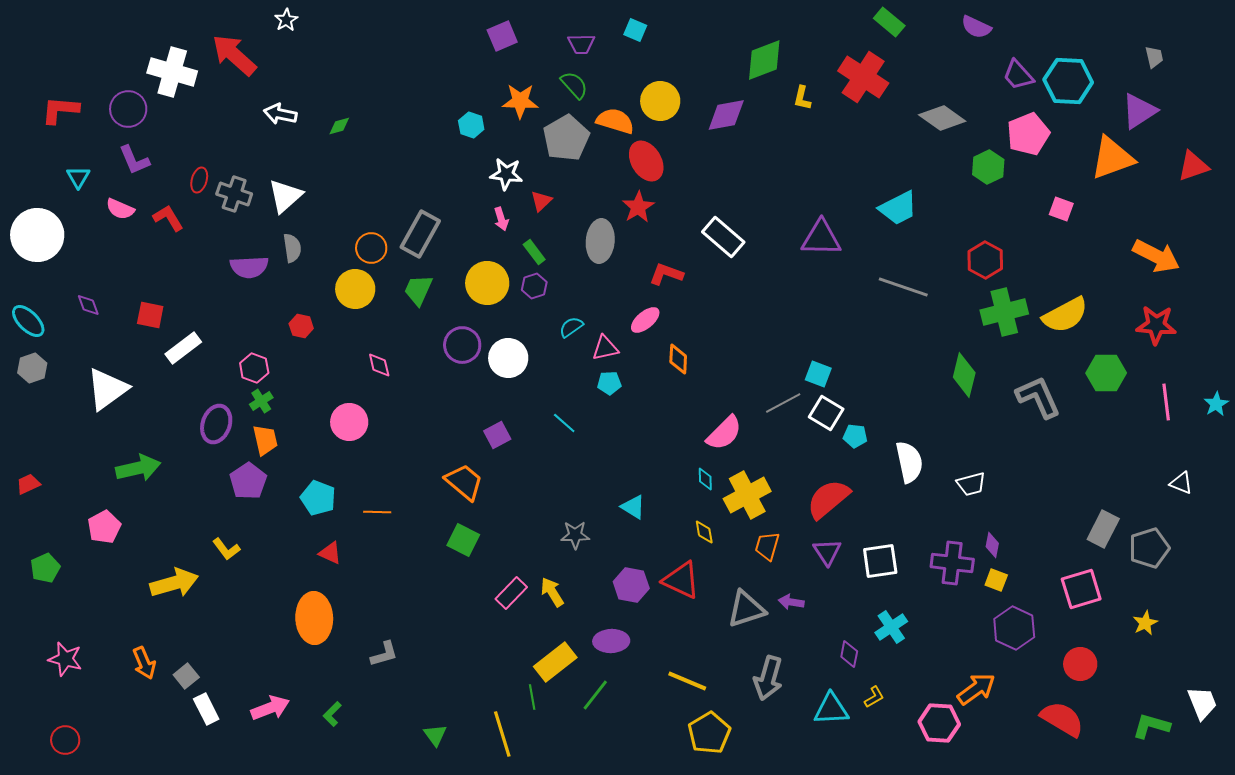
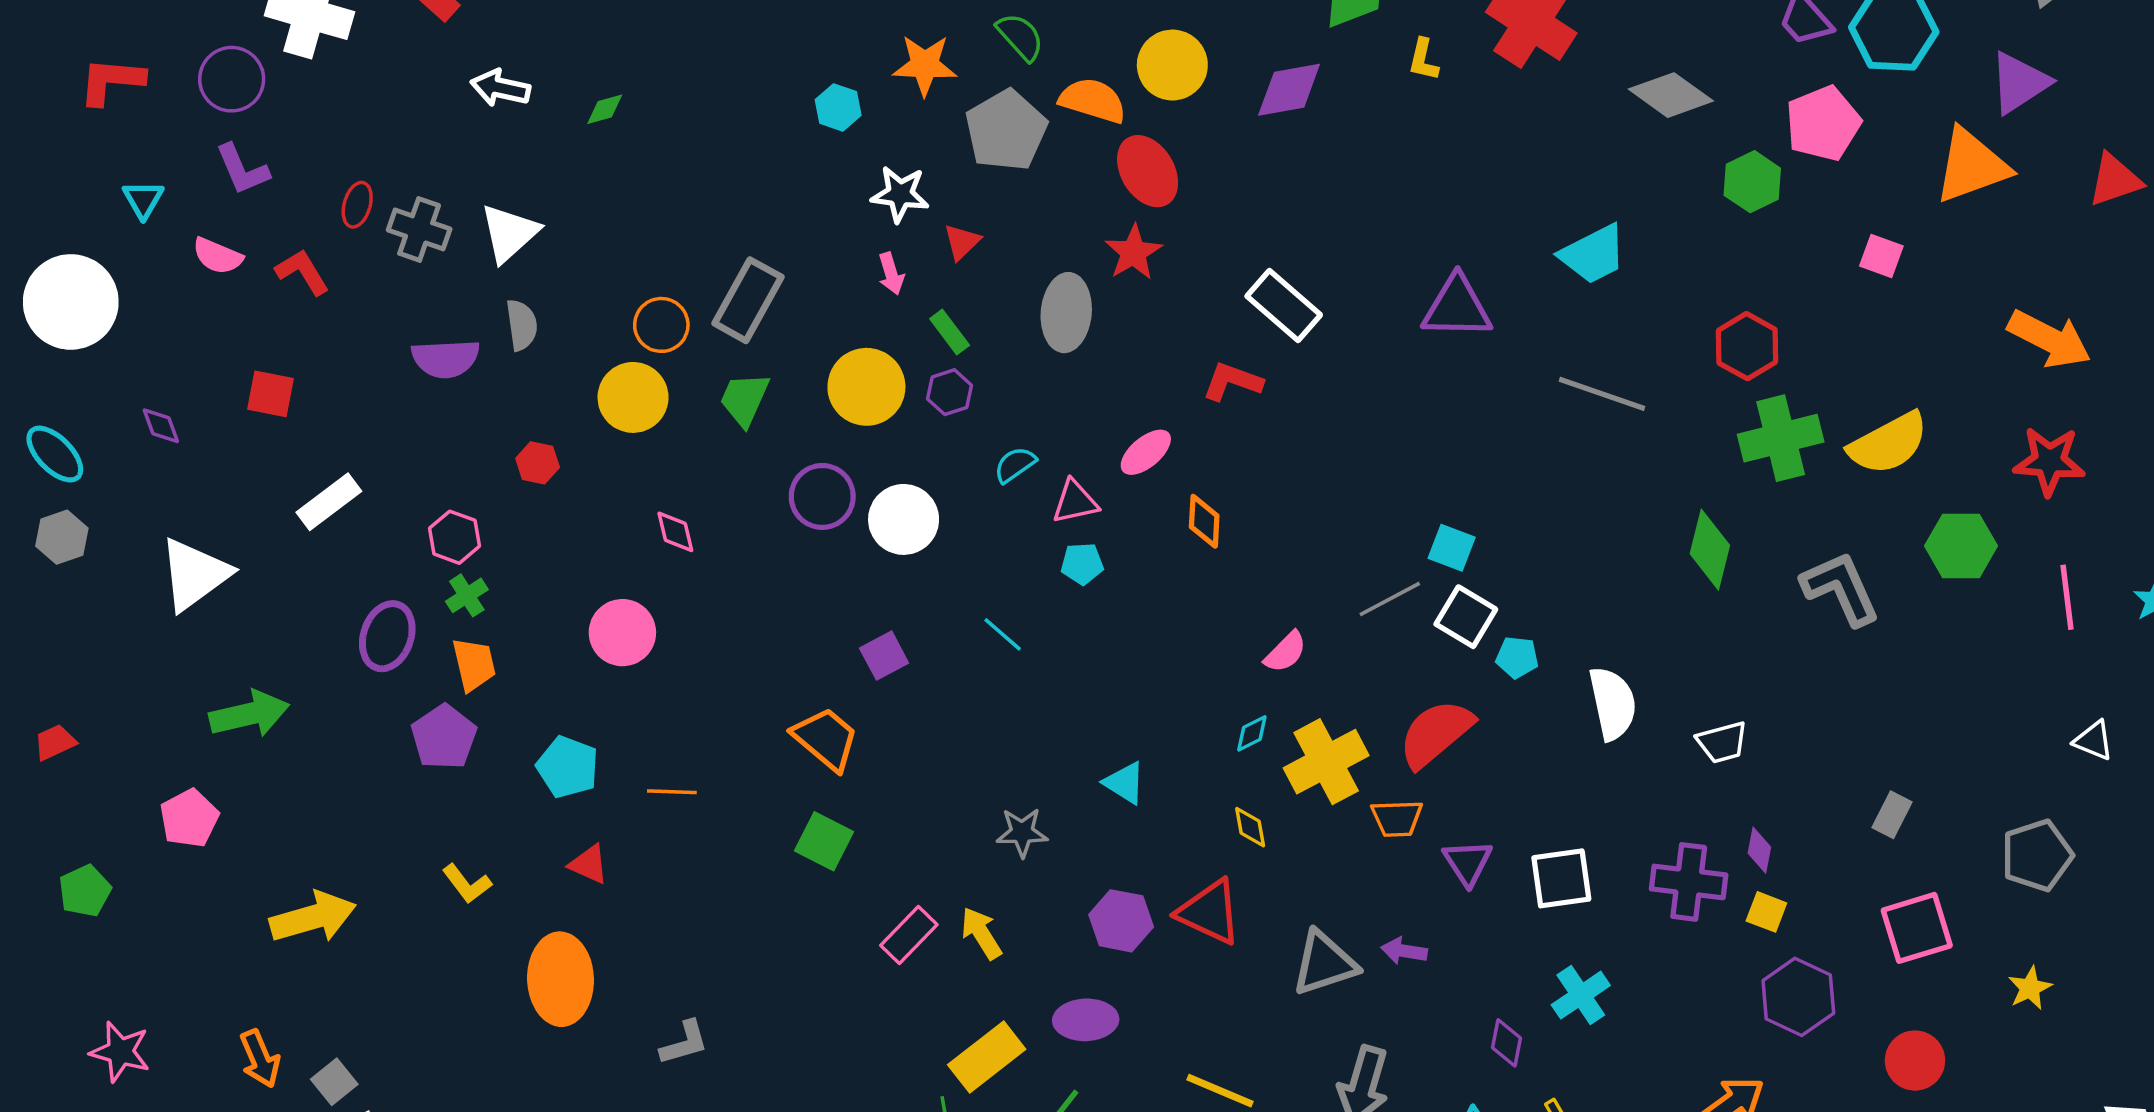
red L-shape: (666, 274) -> (1232, 382), moved
red square: (150, 315) -> (271, 394), moved
pink semicircle: (724, 433) -> (1285, 652), size x0.7
cyan diamond: (705, 479) -> (1252, 733), turned 65
red semicircle: (828, 499) -> (1436, 733), moved
gray rectangle: (1103, 529) -> (1892, 815), moved, size x0.7
orange trapezoid: (767, 546) -> (1397, 818), moved, turned -108
yellow L-shape: (226, 549) -> (467, 884), moved

